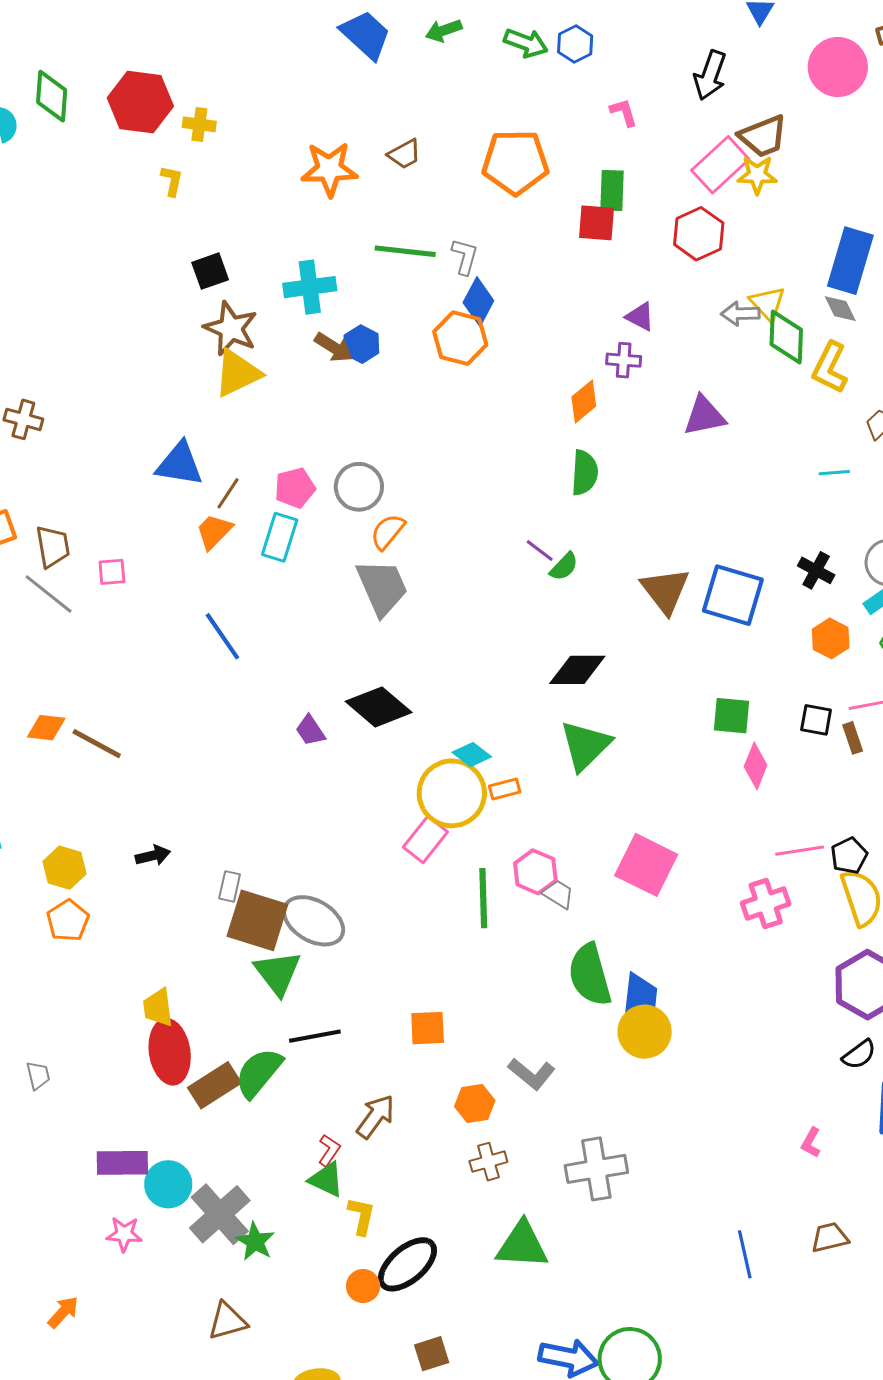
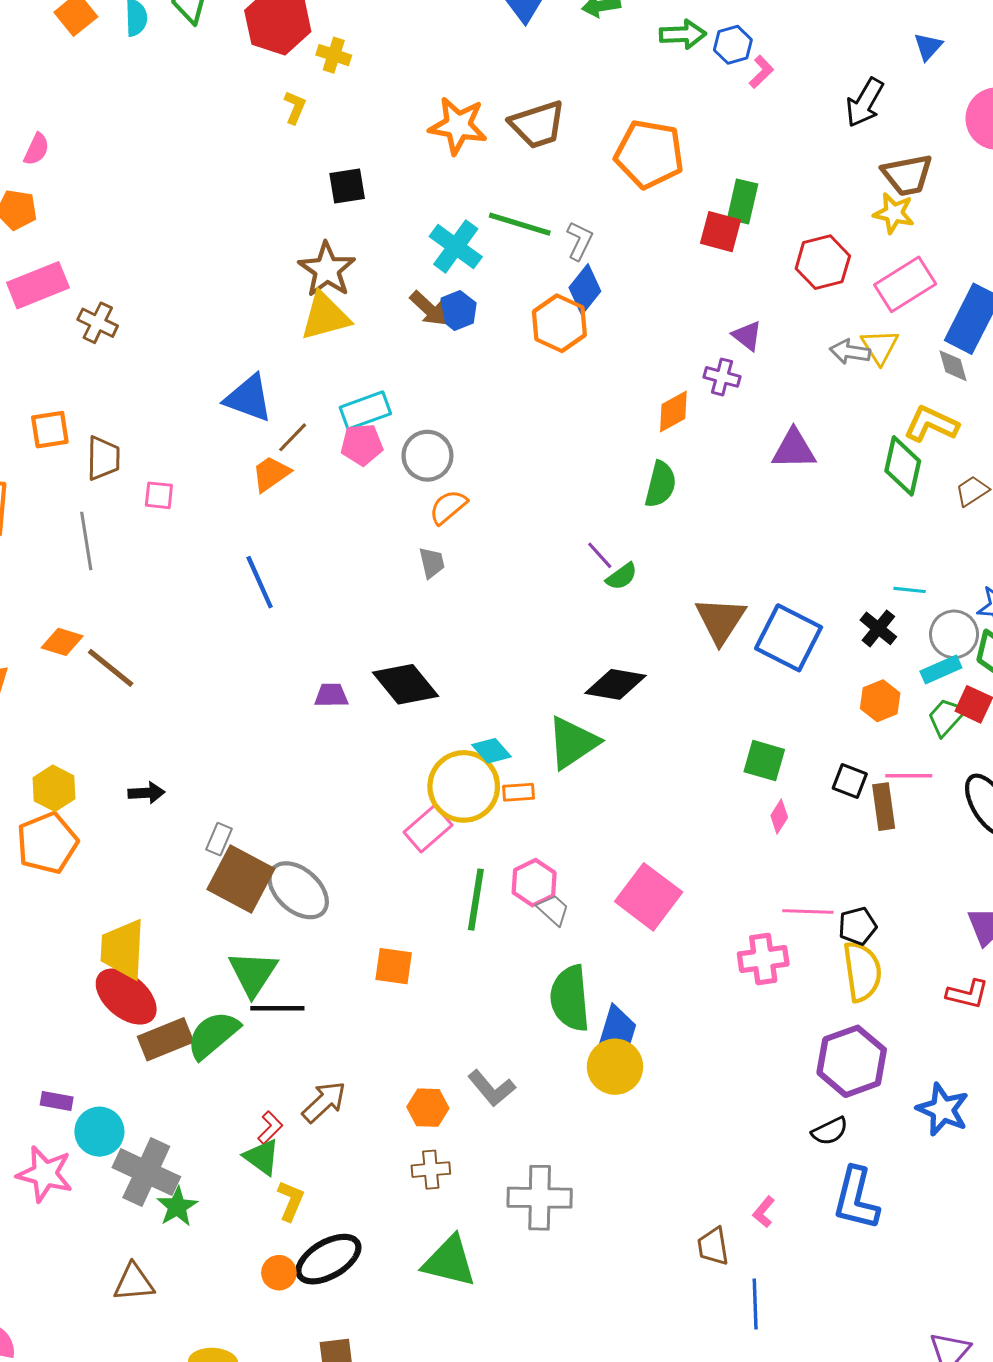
green arrow: (526, 43) -> (683, 34), turned -33
pink L-shape: (624, 112) -> (761, 72), moved, turned 52
brown trapezoid: (404, 154) -> (537, 125), size x1.6
pink rectangle: (720, 165) -> (905, 284), moved
black square: (210, 271) -> (347, 186), moved
cyan cross: (310, 287) -> (456, 247), moved, turned 33
green diamond: (786, 337) -> (903, 466), moved
yellow L-shape: (830, 368) -> (931, 424), turned 78
cyan line: (834, 473) -> (910, 590), moved
cyan rectangle: (280, 537) -> (365, 410), moved, turned 42
gray trapezoid: (382, 587) -> (432, 563), size x0.5
gray line: (49, 594) -> (86, 541), moved, turned 32
purple trapezoid: (310, 730) -> (331, 695), turned 112
brown rectangle: (853, 738) -> (884, 807), size x1.4
green triangle: (585, 745) -> (573, 743), moved
pink diamond: (756, 766) -> (779, 817), size x0.7
orange pentagon: (68, 921) -> (47, 843), size x1.4
green triangle: (278, 973) -> (253, 973), moved
yellow trapezoid: (158, 1008) -> (123, 949), size x1.5
orange square: (428, 1028) -> (394, 966), moved
red ellipse: (170, 1052) -> (126, 997), turned -52
purple rectangle: (122, 1163) -> (57, 1101), size x0.6
gray cross: (220, 1214) -> (146, 1172), turned -34
pink star: (124, 1234) -> (45, 1174), size x1.5
brown trapezoid: (830, 1237) -> (713, 1246), moved, turned -96
blue line: (745, 1254) -> (755, 1304), moved

